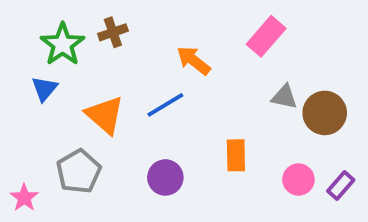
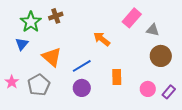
orange arrow: (194, 61) -> (102, 39), moved
gray triangle: (284, 97) -> (153, 30), moved
blue line: (165, 105) -> (82, 66), moved
pink star: (24, 198) -> (12, 82), moved

